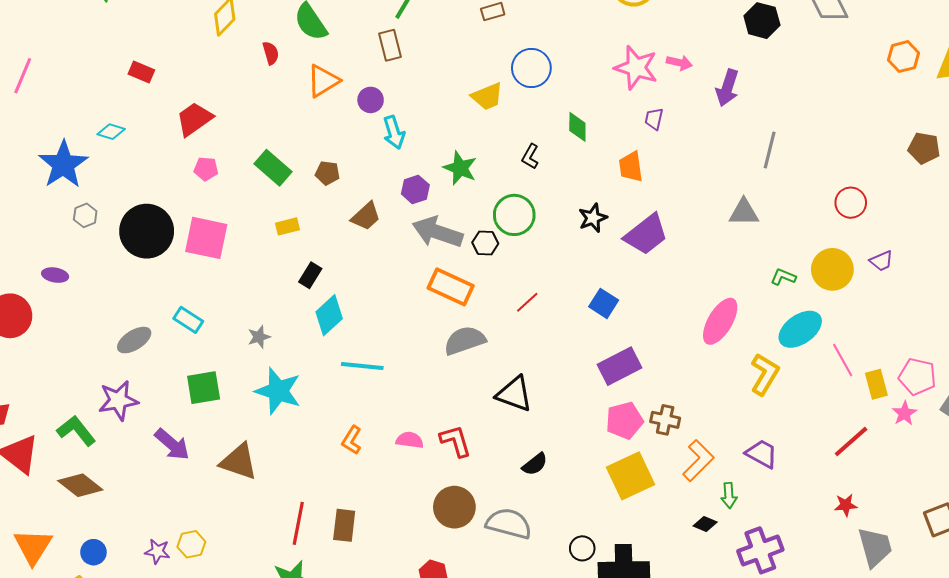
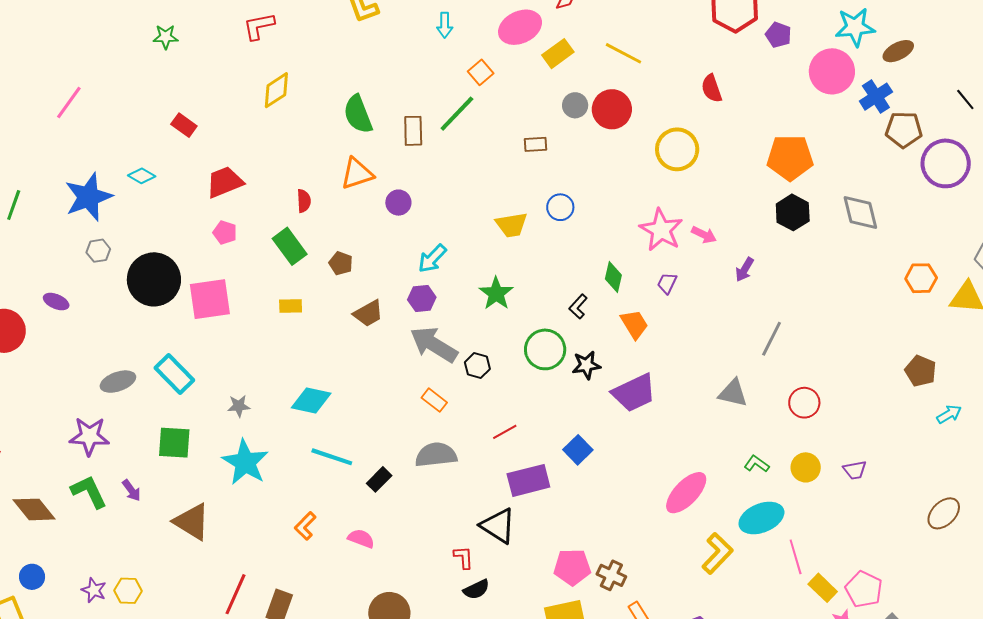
brown rectangle: (390, 45) -> (413, 131), moved
red semicircle: (271, 53) -> (304, 201), moved
blue circle: (531, 68) -> (560, 207), size x0.7
purple arrow: (727, 88) -> (745, 269), size x0.7
green diamond: (577, 127) -> (613, 277), moved
cyan arrow: (394, 132) -> (432, 259), moved, turned 48
black L-shape: (530, 157) -> (578, 307), moved
orange trapezoid: (631, 167) -> (634, 324), turned 144
green star: (460, 168) -> (496, 293), moved
red circle: (851, 203) -> (804, 403), moved
green circle: (514, 215) -> (545, 349), moved
pink square: (206, 238) -> (210, 299), turned -33
yellow circle: (832, 269) -> (806, 467), size x0.7
black rectangle: (310, 275) -> (379, 479), moved
orange rectangle: (451, 287) -> (434, 400), size x0.6
cyan diamond: (329, 315) -> (311, 401), turned 42
cyan rectangle: (188, 320) -> (174, 374), size x1.4
purple rectangle: (620, 366) -> (528, 480), moved
yellow rectangle: (876, 384) -> (823, 588), turned -44
black triangle: (514, 394) -> (498, 526), moved
green L-shape: (76, 431) -> (89, 492), moved
red L-shape: (456, 441) -> (463, 557), moved, size x0.7
purple arrow: (172, 444) -> (131, 490), size x0.6

